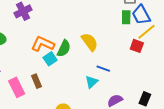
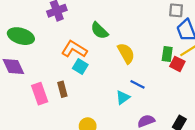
green rectangle: (126, 17) -> (167, 54), moved
green semicircle: (64, 48) -> (99, 31), moved, turned 102
cyan square: (50, 59) -> (80, 67), turned -32

